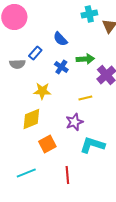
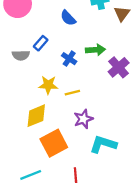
blue semicircle: (60, 39) -> (68, 18), moved
yellow line: (85, 98) -> (72, 93), moved
orange square: (47, 144) -> (54, 143), size x1.4

